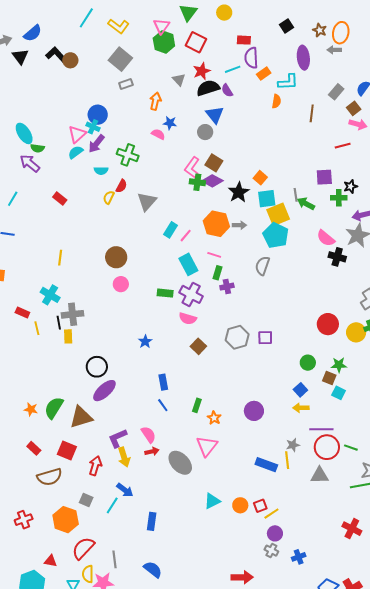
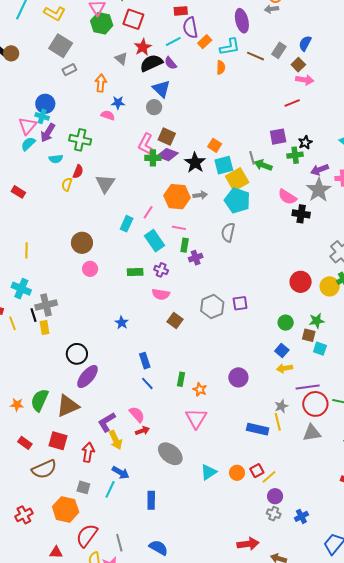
brown line: (312, 113) -> (255, 56), moved, turned -66
cyan rectangle: (171, 230) -> (127, 224), moved
purple cross: (191, 294) -> (161, 270), size x0.6
gray ellipse: (180, 463) -> (170, 454), moved

